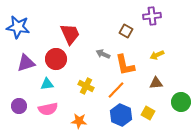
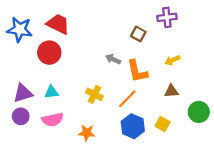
red trapezoid: (70, 34) -> (58, 24), moved, turned -40
red circle: (56, 59) -> (49, 53), moved
purple triangle: (26, 63) -> (23, 93), moved

